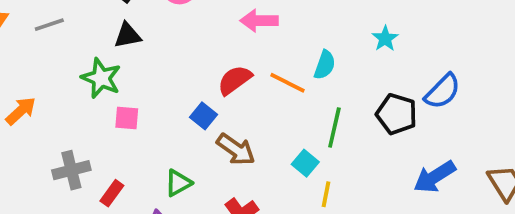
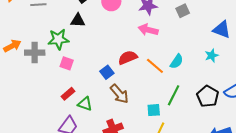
green star: (101, 78) -> (58, 39), turned 30
cyan square: (305, 163) -> (154, 110), turned 32
gray cross: (71, 170) -> (35, 53), moved
green triangle: (178, 183) -> (85, 104), turned 35
red rectangle: (112, 193) -> (68, 94), moved

